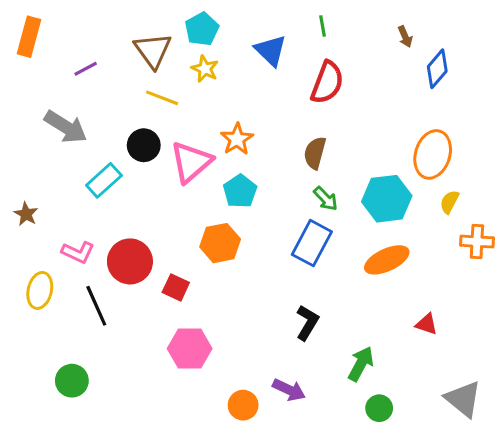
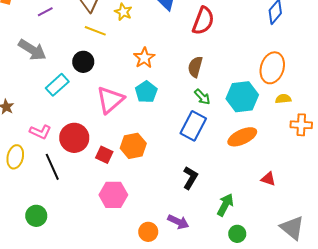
pink triangle: (191, 162) -> (110, 100), moved
yellow semicircle: (449, 202) -> (283, 99), turned 56
orange hexagon: (220, 243) -> (133, 146), moved

